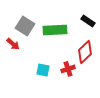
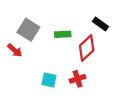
green rectangle: (55, 30) -> (63, 34), size x0.6
red diamond: (85, 52) -> (87, 48), moved

